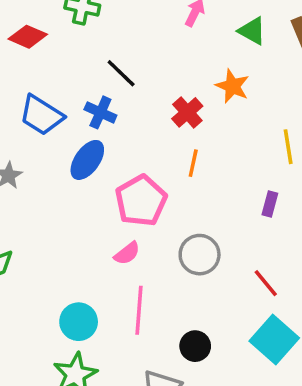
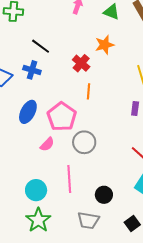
orange star: (232, 86) -> (105, 45), turned -30
blue ellipse: (87, 160) -> (28, 112), moved
pink semicircle: (127, 253) -> (47, 144), moved
gray circle: (200, 255) -> (84, 142), moved

